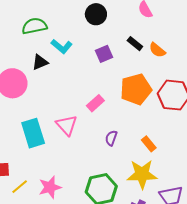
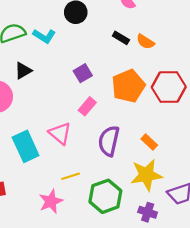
cyan L-shape: (62, 46) -> (44, 36), moved
purple square: (104, 54) -> (83, 73), moved
purple semicircle: (111, 138) -> (109, 141), size x1.8
yellow line: (20, 187) -> (71, 176), moved, turned 30

